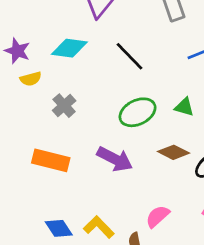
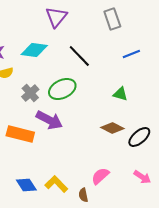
green ellipse: (138, 112) -> (62, 89), moved
purple arrow: (115, 159) -> (49, 120), moved

